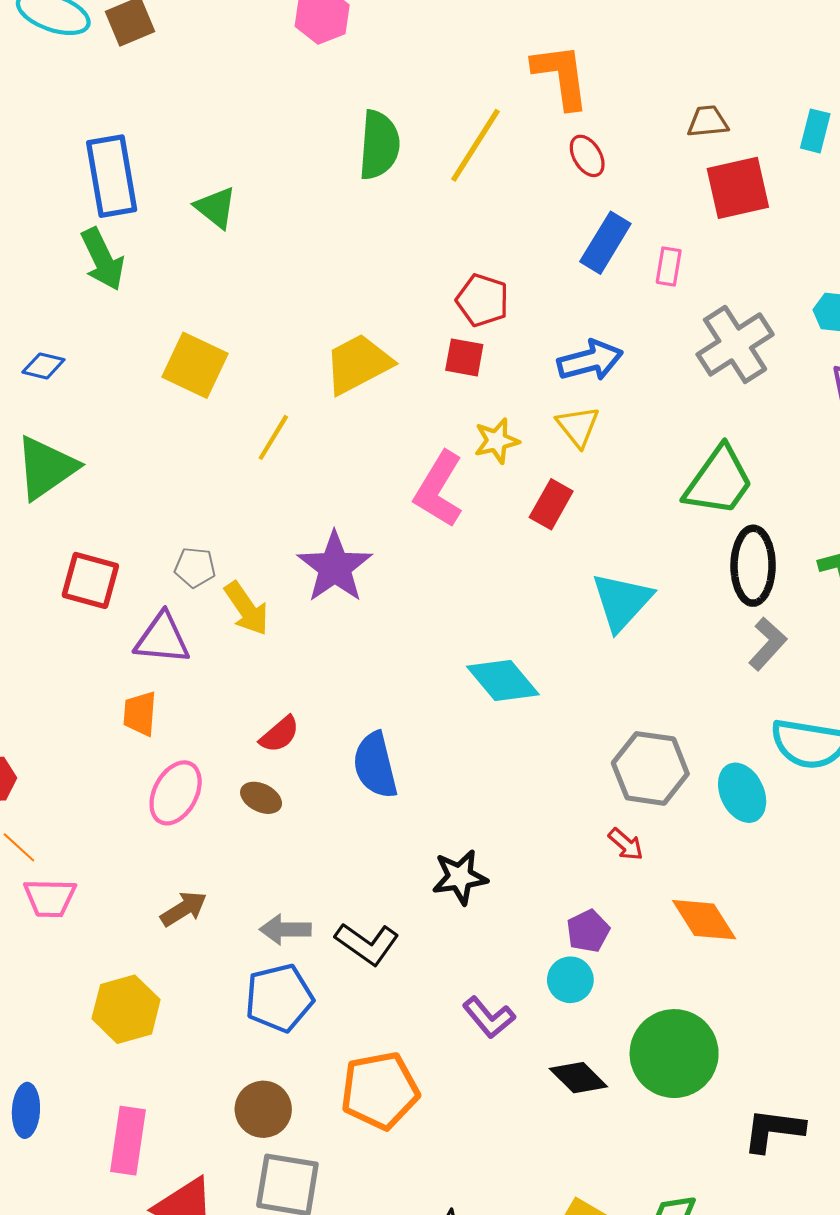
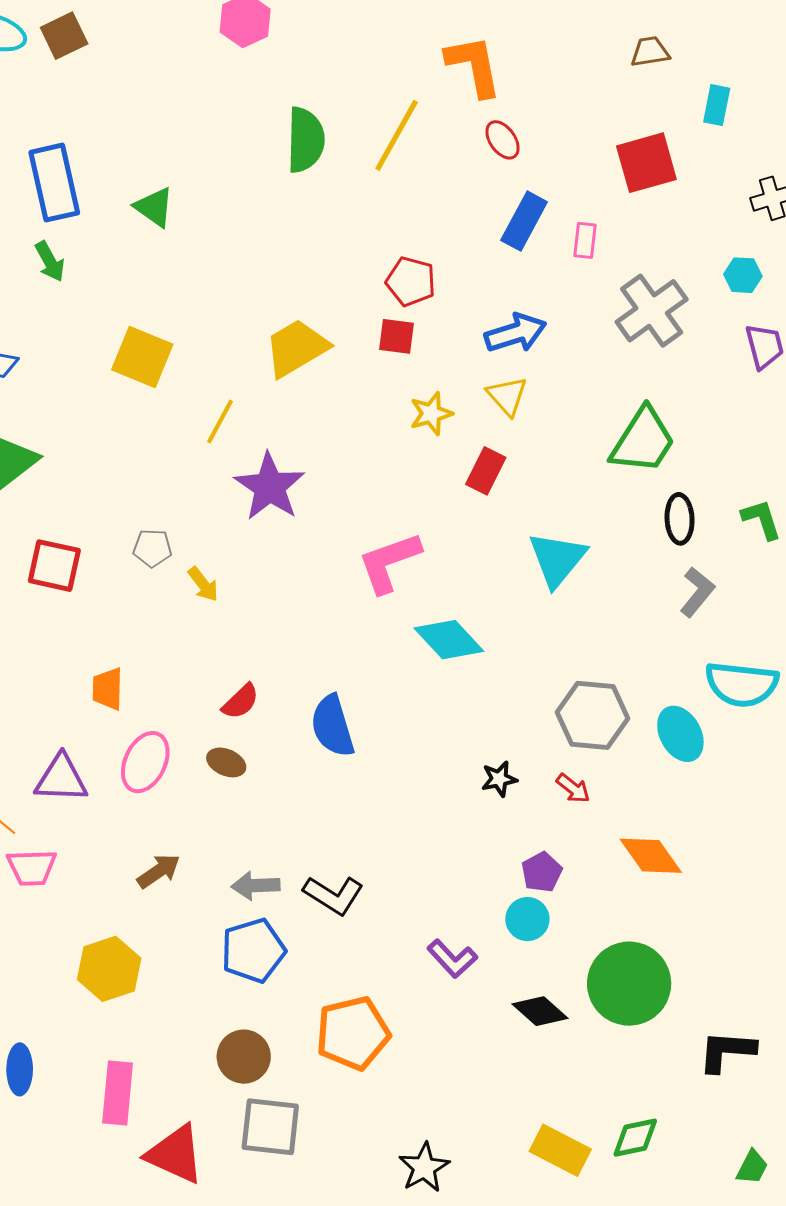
brown trapezoid: (708, 122) -> (650, 52), moved
green arrow: (103, 259) -> (50, 262), size x0.7
pink L-shape: (439, 489) -> (389, 562), moved, turned 42
black ellipse: (753, 566) -> (680, 519), size x0.7
purple star: (335, 567) -> (270, 487), moved
yellow arrow: (247, 609) -> (203, 584), size x0.7
purple triangle: (162, 639) -> (61, 779), moved
black star: (460, 877) -> (499, 779), moved, size x0.7

